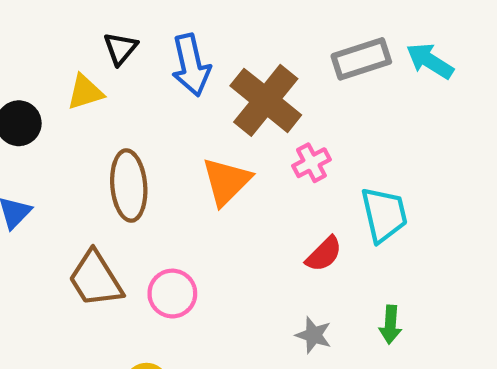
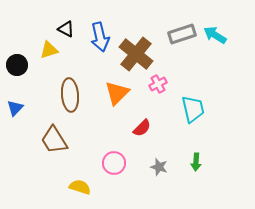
black triangle: (120, 49) -> (66, 29), turned -42
red semicircle: (324, 254) -> (142, 128), moved
pink circle: (172, 294) -> (114, 163), moved

